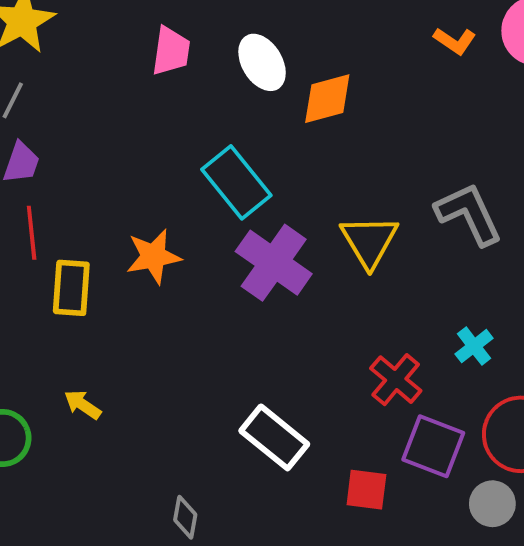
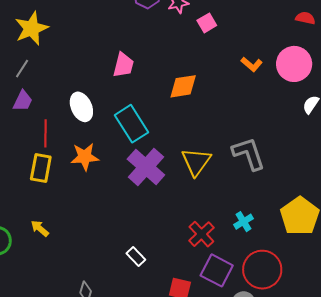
pink trapezoid: (171, 51) -> (123, 65), moved
white ellipse: (262, 62) -> (81, 107), moved
red line: (32, 233) -> (46, 133), moved
white rectangle: (274, 437) -> (136, 257), size x0.6

